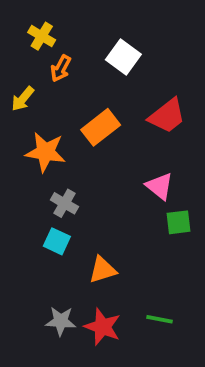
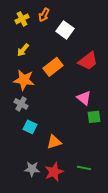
yellow cross: (42, 36) -> (22, 19), turned 32
orange arrow: (61, 68) -> (44, 15), moved
yellow arrow: (23, 99) -> (23, 50), moved
gray cross: (65, 203) -> (21, 104), moved
red star: (102, 327) -> (54, 172), turned 30

